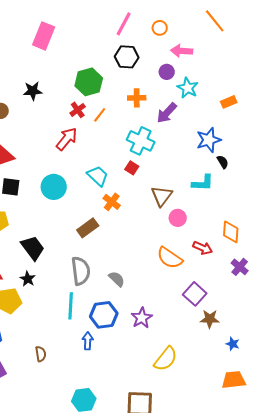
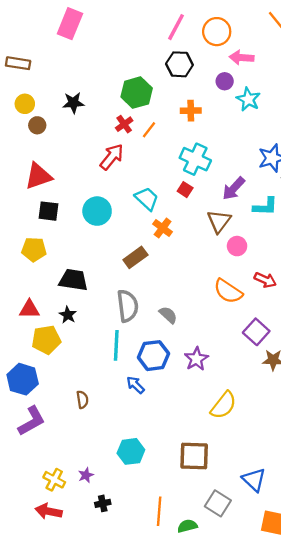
orange circle: (160, 28) -> (217, 32), size x1.6
pink rectangle: (44, 36) -> (70, 24), moved
purple arrow: (167, 113) -> (234, 188), moved
black trapezoid: (33, 248) -> (73, 280), turned -44
blue arrow: (88, 341) -> (135, 385), turned -48

